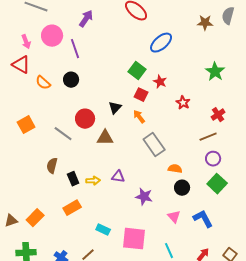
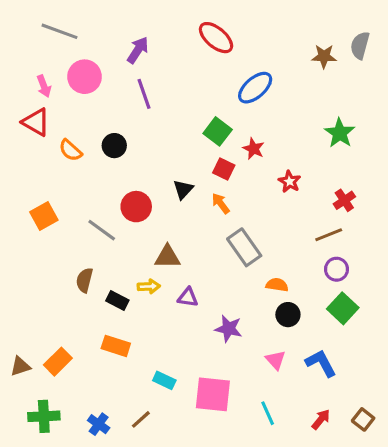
purple line: (75, 49) -> (144, 94), moved
brown triangle: (105, 138) -> (167, 257), moved
black rectangle: (73, 179) -> (117, 301), turned -40
yellow arrow: (93, 181) -> (149, 286), moved
orange rectangle: (72, 208) -> (116, 346), turned 48

